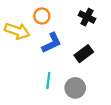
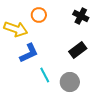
blue L-shape: (52, 43) -> (29, 53), moved
cyan line: (48, 80) -> (45, 75), turned -35

